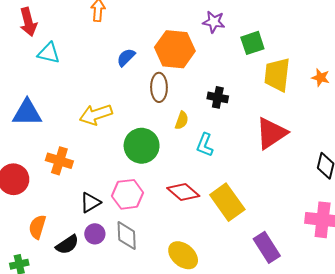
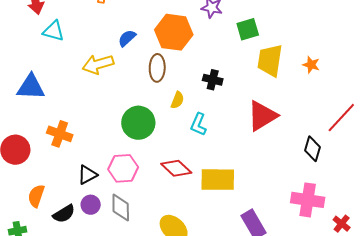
yellow arrow: (96, 115) -> (98, 64), moved
yellow rectangle: (227, 202) -> (218, 180), turned -56

